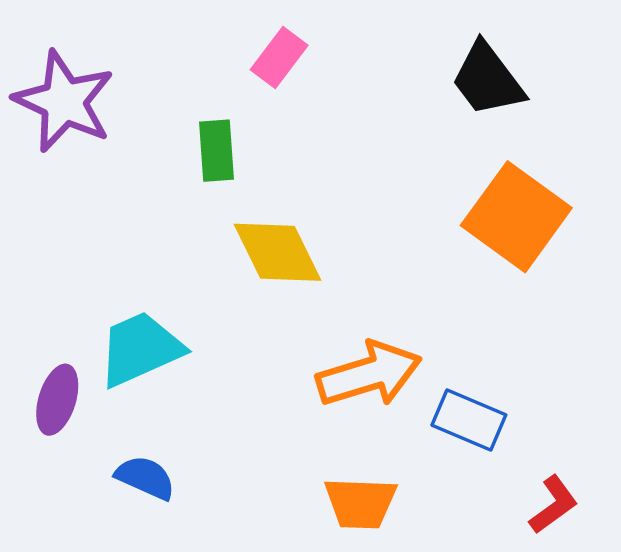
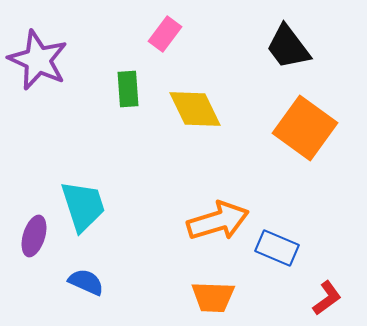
yellow diamond: (277, 252) -> (195, 109), moved
cyan trapezoid: (140, 349) -> (83, 206), turned 96

